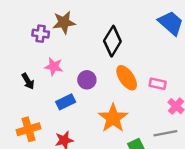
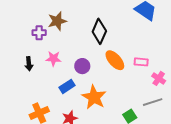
black arrow: (28, 81) -> (29, 64), moved, turned 32
orange star: (113, 118) -> (94, 97), moved

